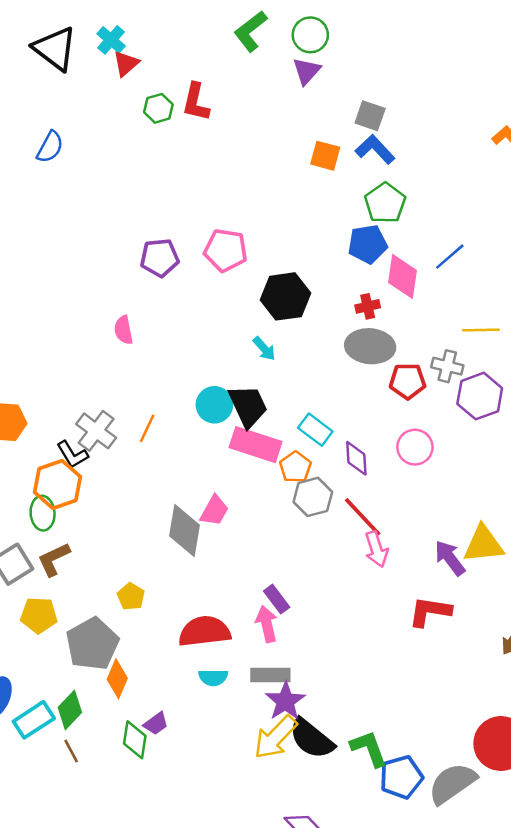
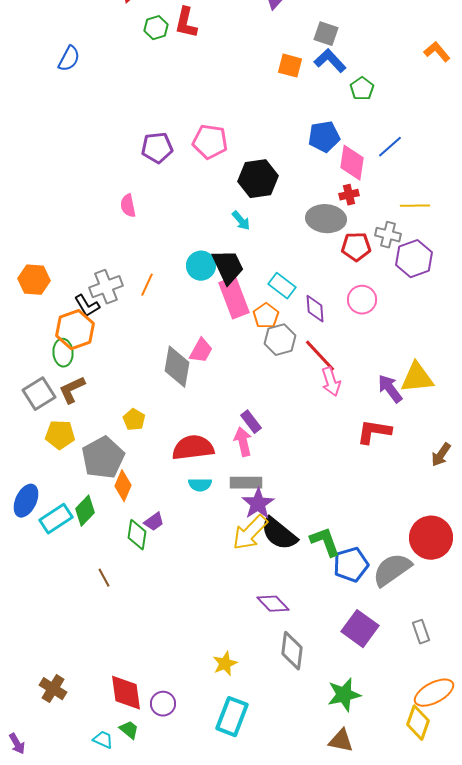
green pentagon: (385, 203) -> (362, 89), moved, size x0.7
red cross: (368, 306) -> (349, 195), moved
gray cross: (96, 431) -> (106, 287), turned 32
pink rectangle: (256, 445) -> (234, 298), turned 51
brown line: (71, 751) -> (104, 578), moved

